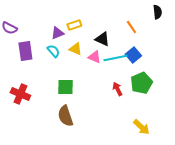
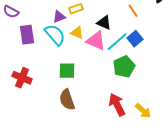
cyan semicircle: (53, 51) -> (55, 35), size x1.6
pink triangle: (94, 57) -> (96, 41), size x1.5
cyan line: (115, 58) -> (117, 42), turned -30
green pentagon: (141, 83) -> (124, 67), moved
red arrow: (117, 89) -> (117, 105), moved, size x1.6

